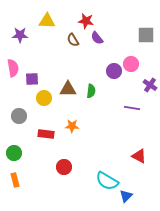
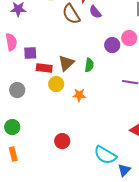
brown semicircle: (73, 40) -> (71, 14), size x1.5
brown triangle: (68, 89) -> (66, 63), turned -42
yellow circle: (44, 98) -> (56, 84), moved
orange star: (72, 126) -> (79, 95), moved
red rectangle: (46, 134) -> (44, 68), moved

